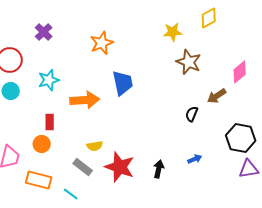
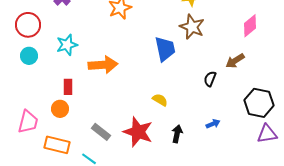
brown star: (189, 62) -> (192, 27), moved
pink diamond: (240, 72) -> (250, 26), moved
blue trapezoid: (123, 83) -> (165, 49), moved
yellow semicircle: (95, 146) -> (160, 100), moved, turned -140

